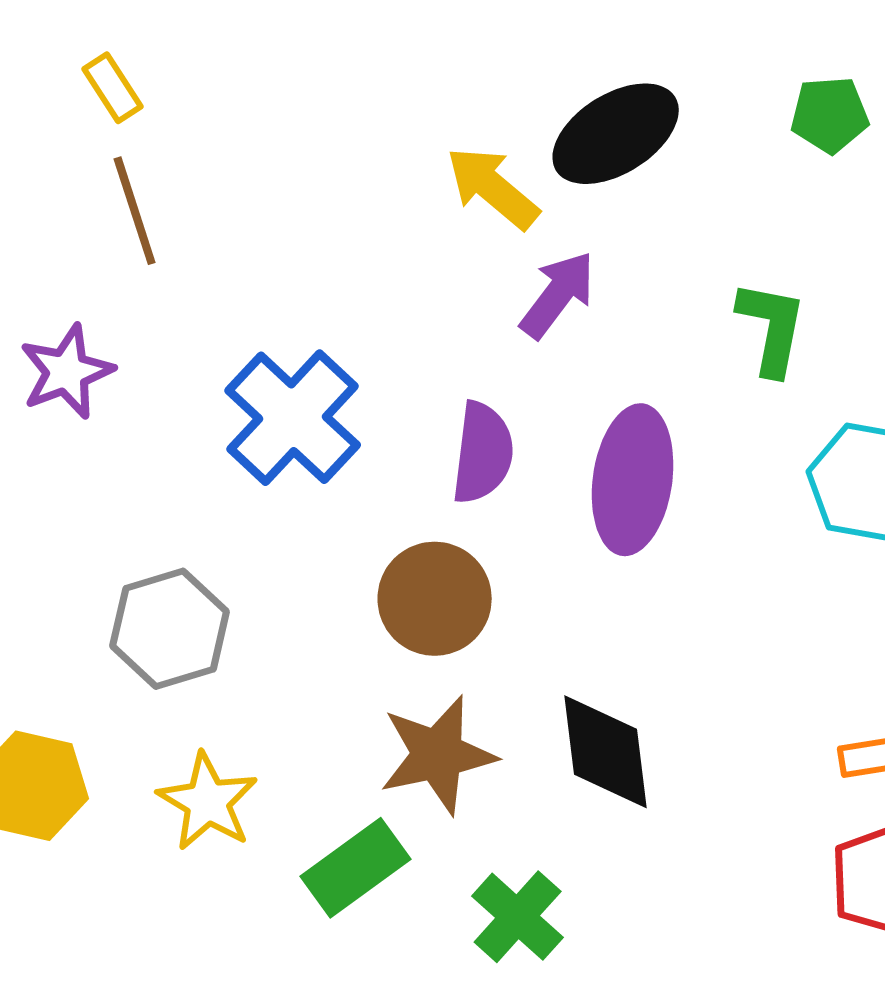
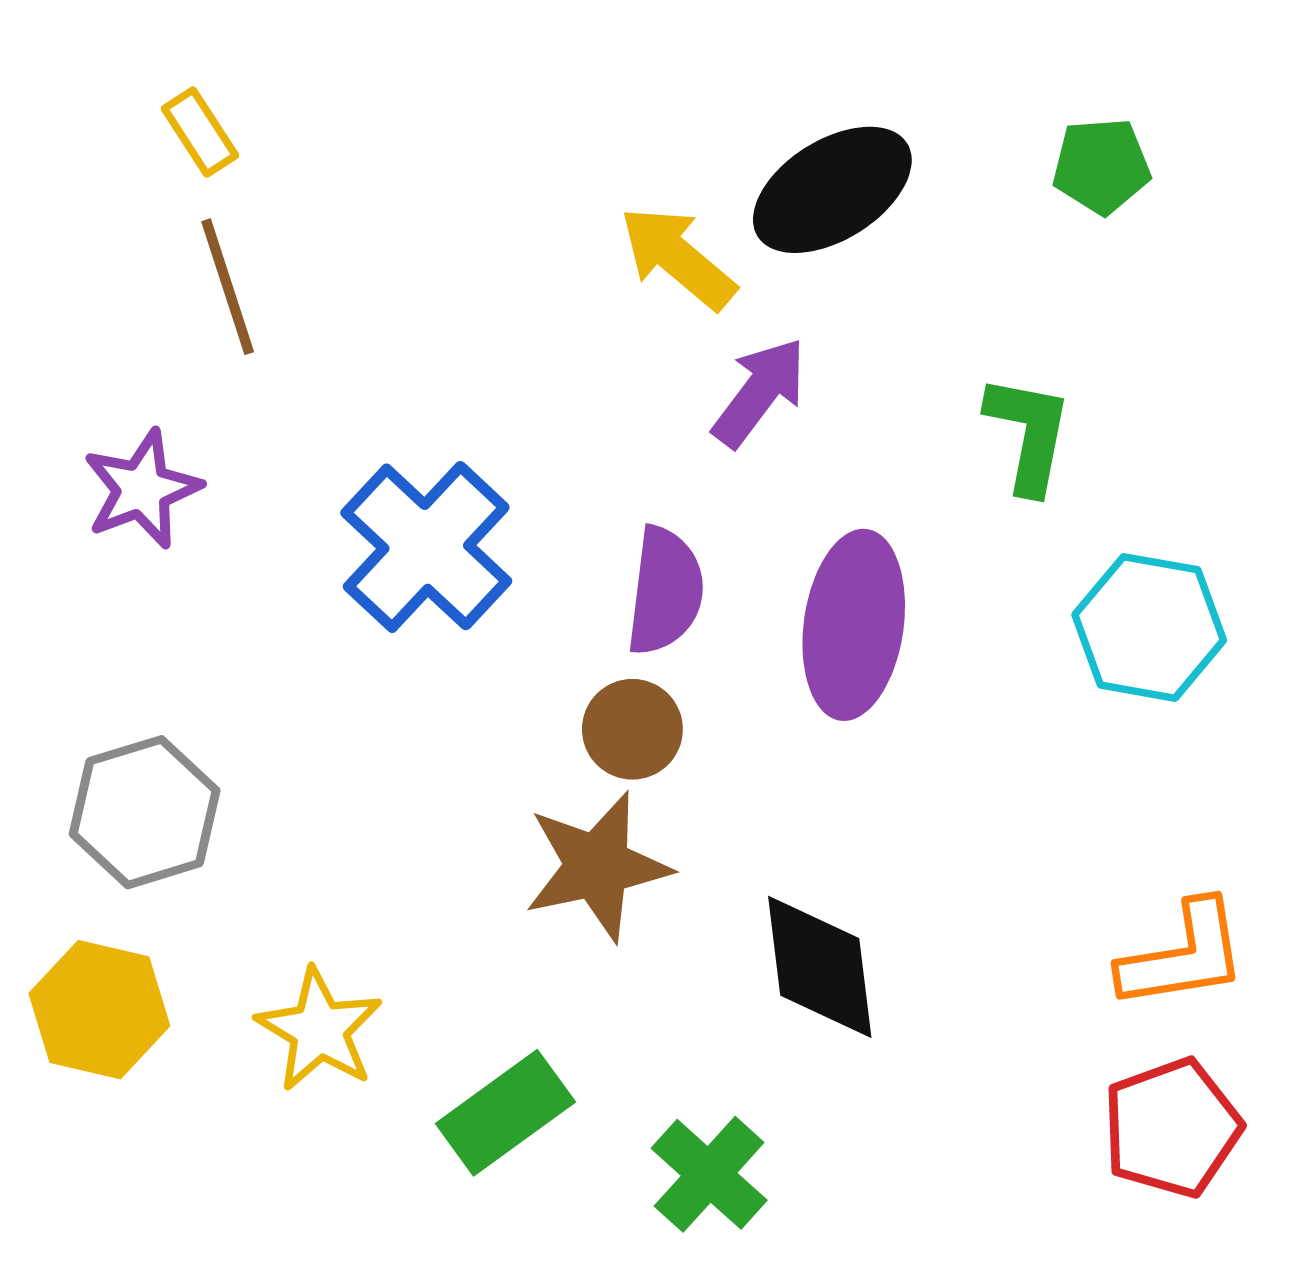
brown circle: (435, 599) -> (632, 729), moved, size x0.7
gray hexagon: (170, 629) -> (145, 812), moved
brown star: (438, 755) -> (597, 866), moved

